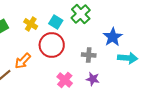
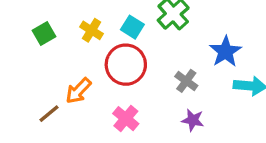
gray cross: (89, 55) -> (186, 81), turned 32
pink cross: (65, 80) -> (126, 119), moved

